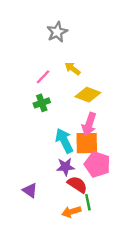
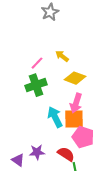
gray star: (57, 32) -> (50, 12), moved
green cross: (42, 103) -> (36, 85), size x1.5
purple star: (65, 167) -> (37, 152), moved
purple triangle: (30, 190) -> (18, 160), moved

